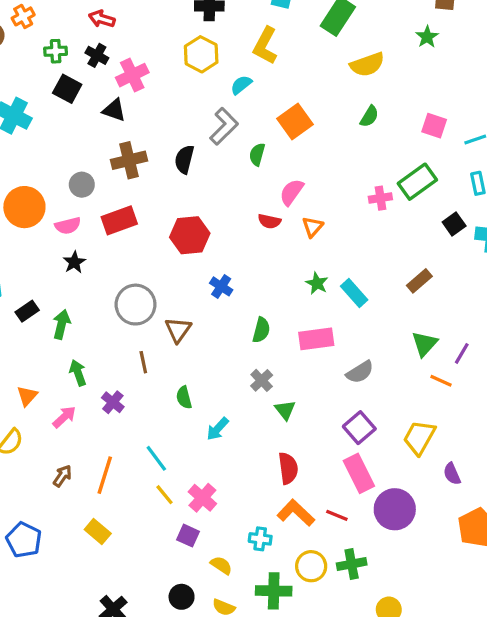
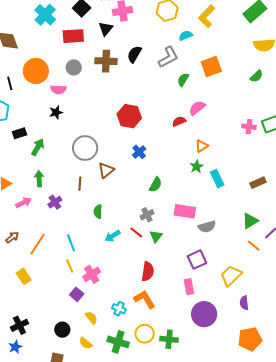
black triangle: (114, 110) -> (106, 29), turned 35
black semicircle: (184, 159) -> (134, 54), moved
red rectangle: (119, 220) -> (73, 36), moved
red semicircle: (269, 221) -> (179, 121), turned 128
orange triangle: (313, 227) -> (202, 146), moved
pink rectangle: (316, 339) -> (185, 211), moved
pink rectangle: (359, 473) -> (189, 287), size x0.7
red line: (337, 515) -> (136, 232), moved

